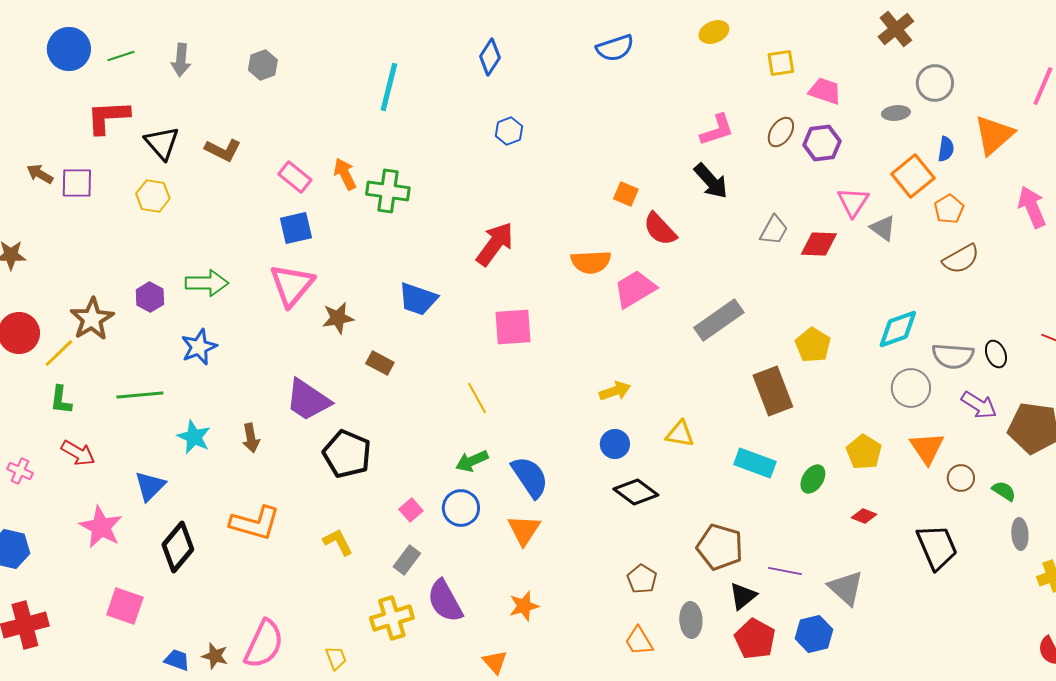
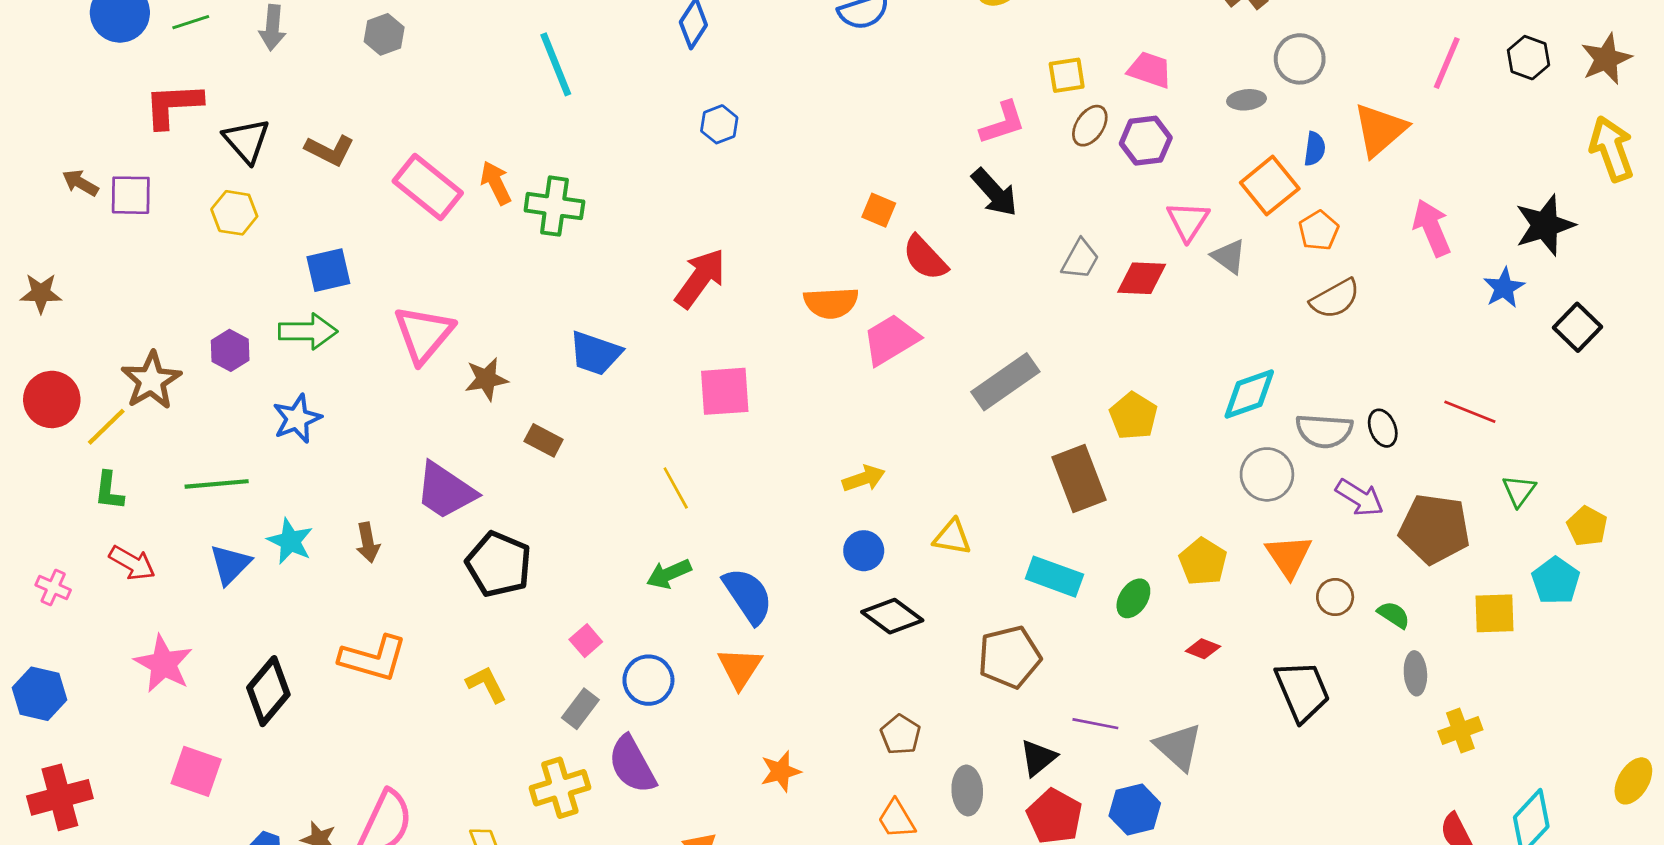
yellow square: (781, 63) -> (1067, 75), moved
cyan line: (389, 87) -> (556, 64), turned -36
pink rectangle: (295, 177) -> (428, 187), size x1.5
blue square: (296, 228) -> (328, 270), moved
blue triangle: (150, 486) -> (230, 564), moved
blue circle: (461, 508) -> (648, 680), moved
brown pentagon: (720, 547) -> (1009, 657), moved, turned -30
orange star: (524, 606) -> (781, 771), moved

